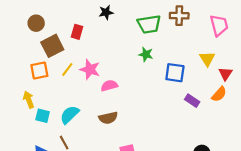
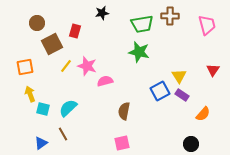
green star: (146, 54) -> (139, 52), size x1.5
yellow triangle: (207, 59) -> (179, 76), moved
orange square: (39, 71) -> (25, 67), moved
blue square: (175, 73) -> (160, 91), moved, turned -36
orange semicircle: (219, 94) -> (203, 114), moved
brown semicircle: (108, 118) -> (124, 111), moved, turned 114

